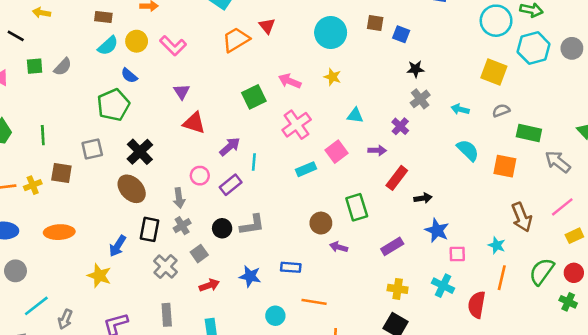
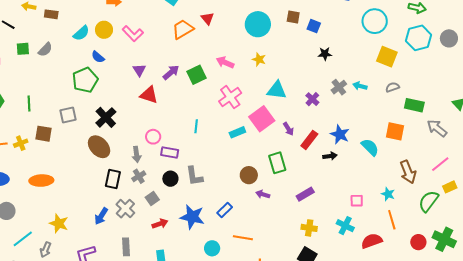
brown rectangle: (103, 17) -> (51, 14), moved
cyan circle: (496, 21) -> (375, 21), moved
gray cross: (420, 99) -> (339, 87), moved
cyan triangle: (355, 116) -> (277, 90), size x1.5
purple arrow: (230, 147) -> (171, 72), moved
purple arrow: (377, 150) -> (288, 129), moved, turned 56
cyan semicircle: (468, 150) -> (370, 147), moved
pink square: (337, 152) -> (262, 119), size x1.4
purple rectangle: (231, 185) -> (170, 152), moved, turned 48
gray L-shape: (252, 225) -> (194, 176), turned 90
blue star: (437, 230) -> (340, 134), moved
blue arrow: (118, 246) -> (101, 216), moved
blue rectangle: (291, 267) -> (225, 210), turned -49
green semicircle: (542, 271) -> (429, 201), moved
red circle: (574, 273) -> (418, 242), moved
yellow star: (99, 276) -> (59, 223), moved
blue star: (250, 276) -> (192, 217), size x1.4
orange line: (502, 278) -> (392, 220), turned -30
green cross: (568, 302) -> (444, 239), size x1.6
red semicircle: (477, 305) -> (372, 241), turned 60

